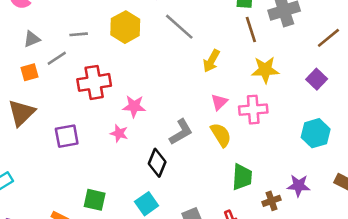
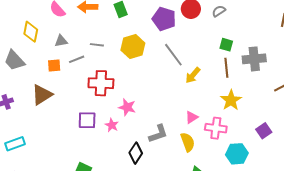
yellow arrow: (211, 61) -> (193, 75), moved
yellow star: (265, 70) -> (231, 100), turned 30
purple square: (317, 79) -> (264, 131), moved
cyan hexagon: (316, 133) -> (237, 154), moved
purple square: (67, 136) -> (87, 120), moved

